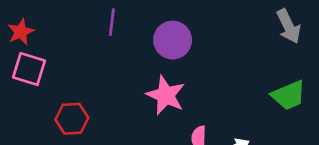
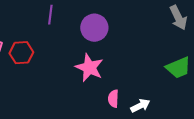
red hexagon: (72, 119) -> (21, 53), moved

